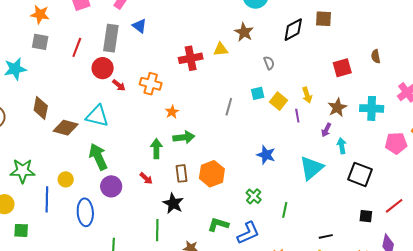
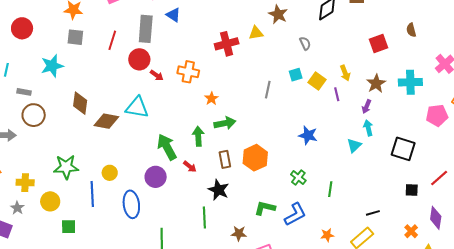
cyan arrow: (342, 146) -> (368, 128), moved
green arrow: (98, 157) -> (167, 147), moved
cyan triangle: (311, 168) -> (354, 145), size x0.6

